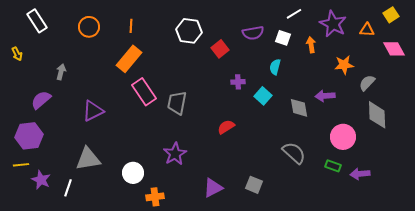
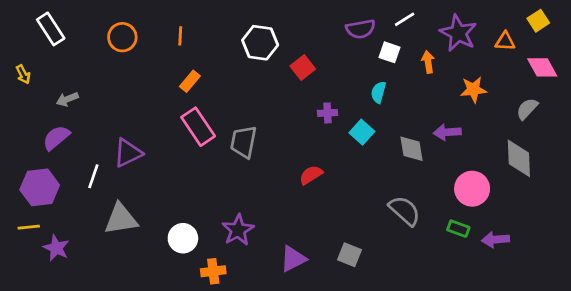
purple semicircle: (253, 33) -> (361, 29), moved
orange rectangle: (129, 59) -> (190, 81), moved, size x0.6
gray arrow: (61, 72) -> (67, 99), moved, turned -126
gray semicircle: (367, 83) -> (527, 109), moved
purple star: (175, 154) -> (238, 230), moved
white line: (68, 188) -> (93, 176), moved

